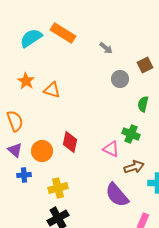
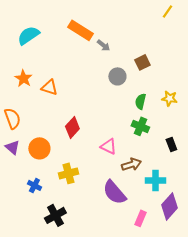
orange rectangle: (63, 33) -> (80, 30), moved
green cross: (131, 134) -> (140, 126), moved
red diamond: (70, 142) -> (72, 127), moved, turned 30
blue cross: (24, 175) -> (34, 185), moved, turned 32
yellow cross: (58, 188) -> (68, 173), moved

